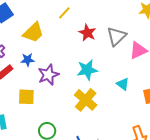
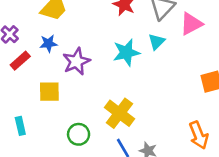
cyan triangle: (123, 84) -> (157, 42), moved, turned 40
yellow cross: (86, 100) -> (119, 113), moved

